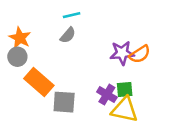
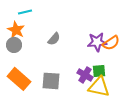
cyan line: (72, 15) -> (25, 12), moved
gray semicircle: (68, 35) -> (54, 39), moved
orange rectangle: (39, 82) -> (19, 79), moved

